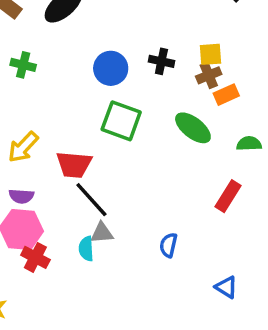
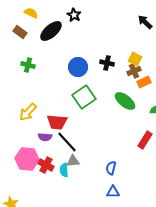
yellow square: (210, 54) -> (135, 59), turned 32
green square: (121, 121) -> (84, 97), turned 35
purple semicircle: (21, 196) -> (45, 137), moved
red cross: (35, 257) -> (46, 165), moved
blue triangle: (226, 287) -> (113, 192), moved, turned -32

